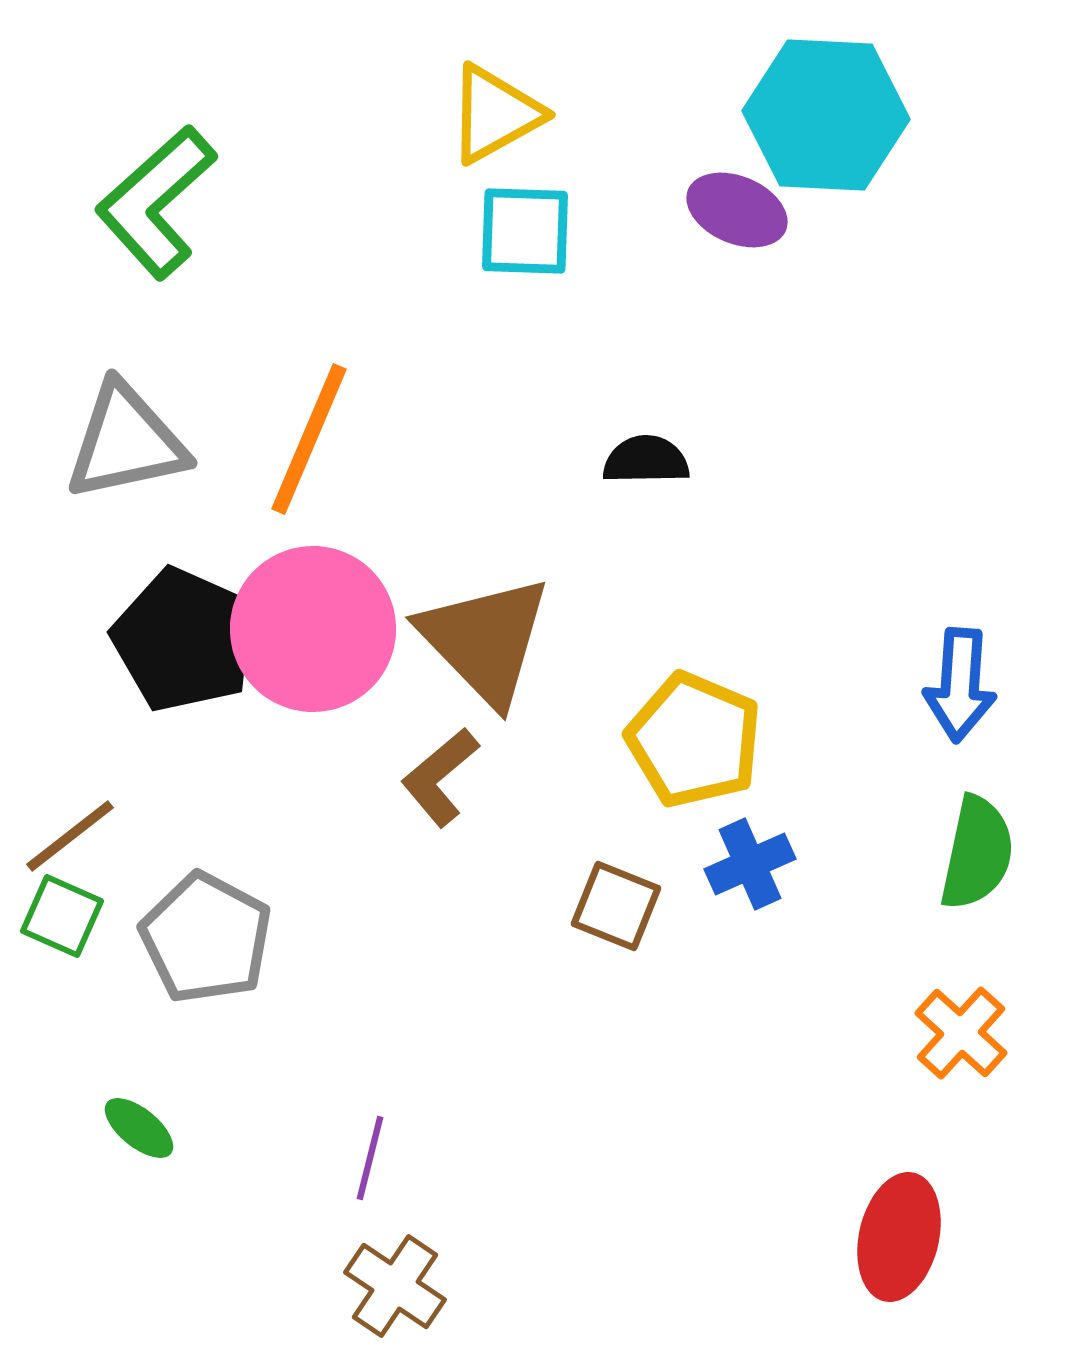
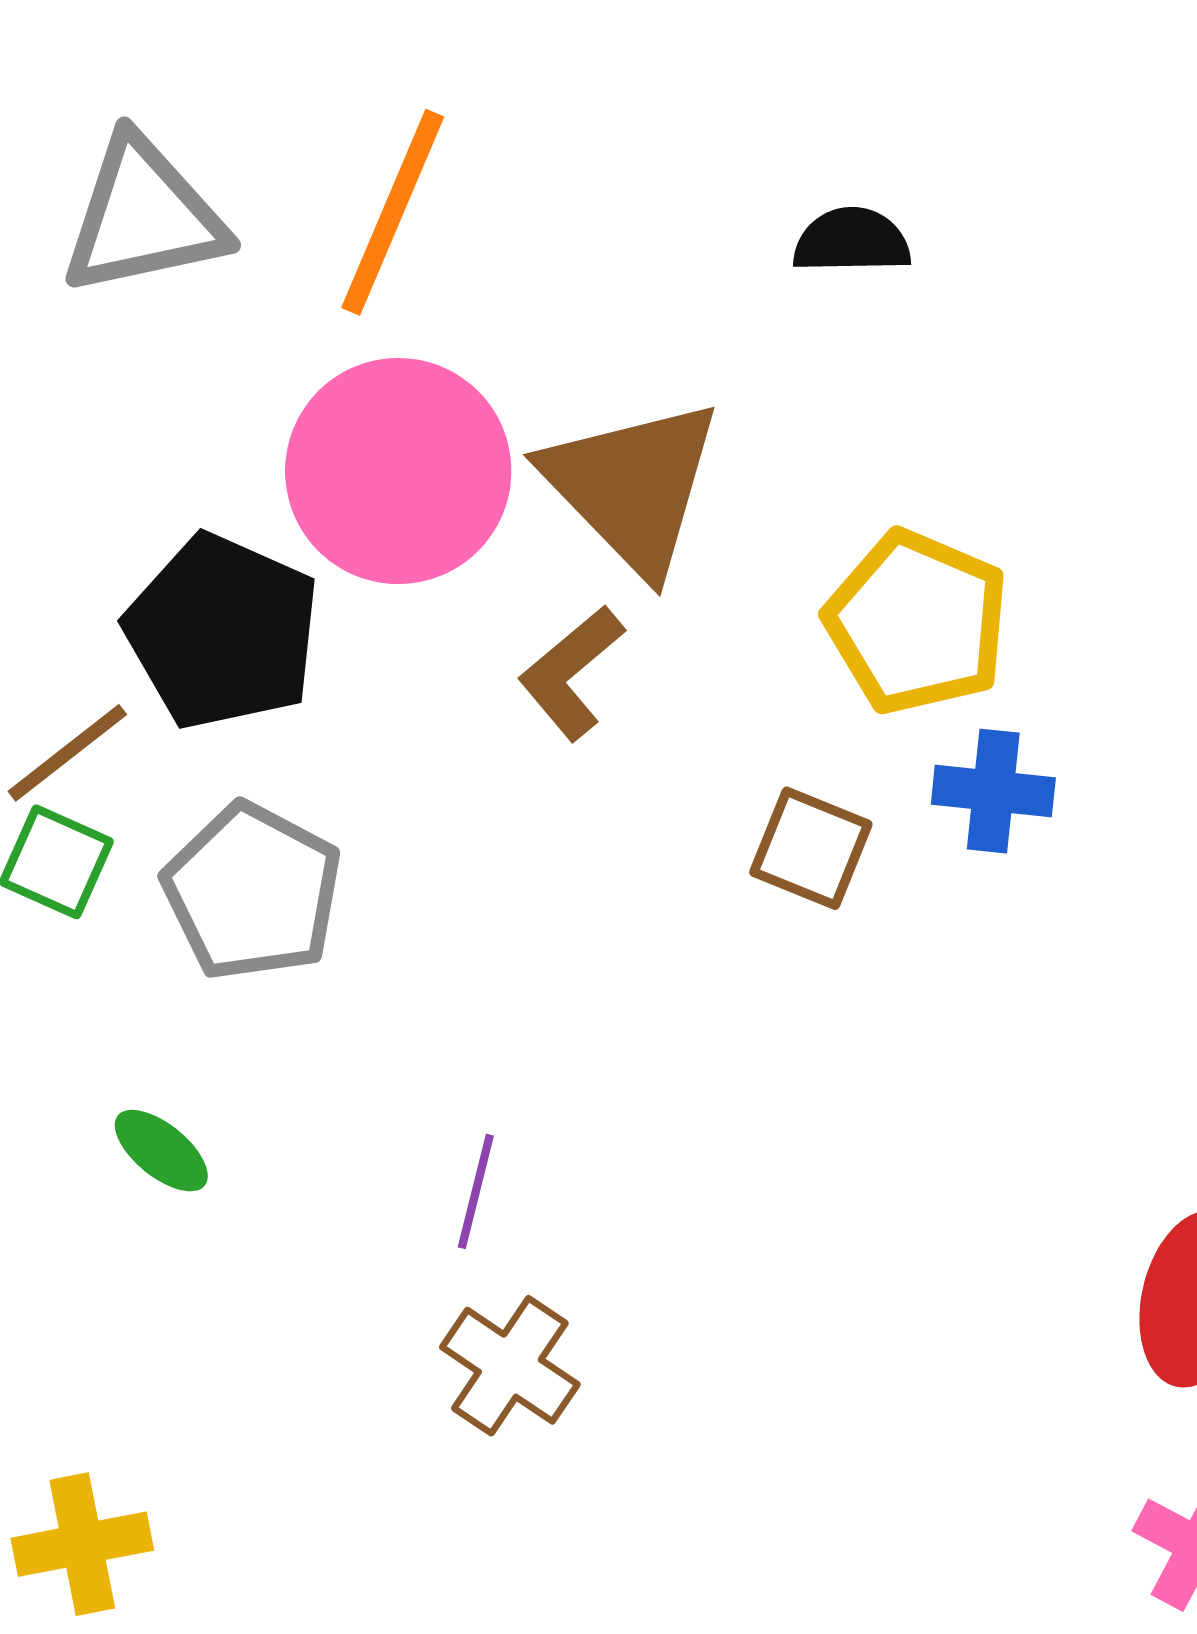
black pentagon: (184, 640) -> (223, 632), moved
blue cross: (750, 864) -> (993, 791), turned 30

